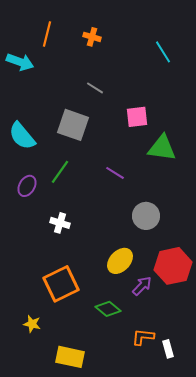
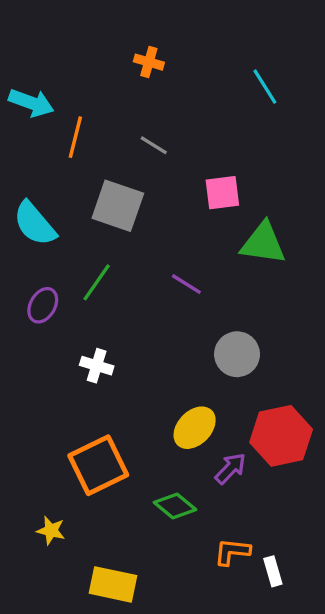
orange line: (47, 34) -> (75, 137), moved

